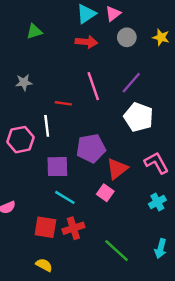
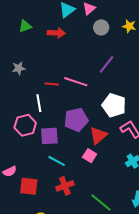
red arrow: (86, 42) -> (56, 33), moved
pink line: (93, 86) -> (76, 82), moved, turned -50
white pentagon: (139, 117) -> (114, 105), moved
pink hexagon: (21, 140) -> (25, 125), moved
red square: (45, 227) -> (29, 186), moved

